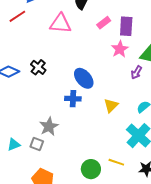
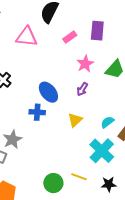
purple rectangle: (126, 26) -> (97, 31), moved
purple arrow: (136, 72) -> (82, 89), moved

